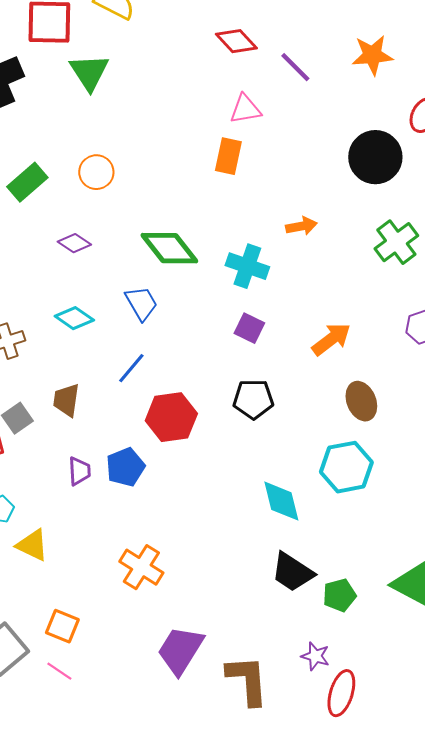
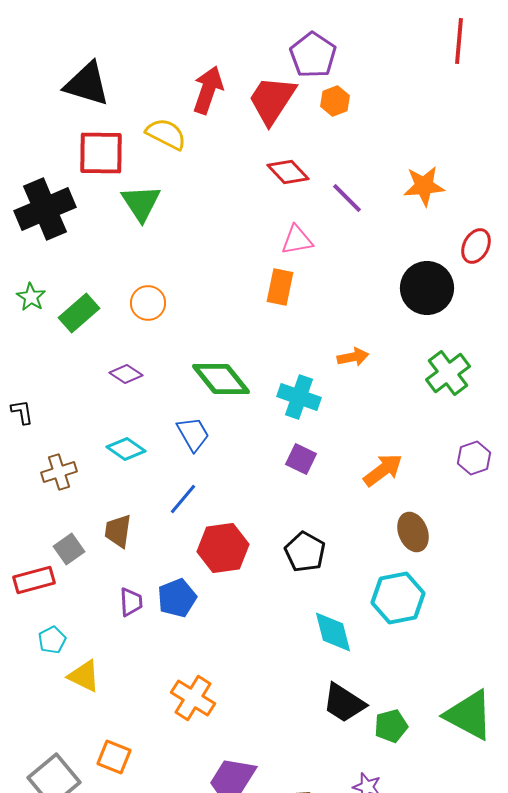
black pentagon: (253, 399) -> (305, 552), moved, turned 30

